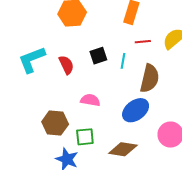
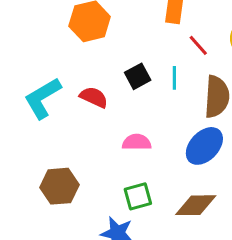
red line: (143, 42) -> (198, 45), turned 63
red semicircle: (66, 65) -> (94, 97), turned -30
brown hexagon: (55, 123) -> (59, 186), moved

